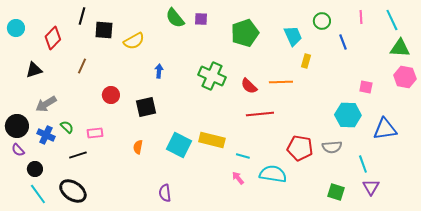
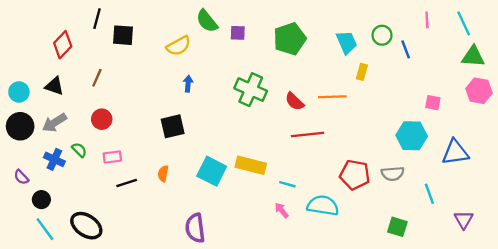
purple square: (201, 19) -> (238, 33), moved
green circle: (322, 21) -> (382, 35), moved
cyan circle: (16, 28) -> (19, 92), moved
yellow semicircle: (134, 41) -> (179, 46), moved
black triangle: (34, 70) -> (54, 86), moved, turned 36
red circle: (111, 95) -> (102, 119), moved
black circle: (17, 126) -> (20, 126), moved
black line: (78, 155) -> (127, 183), moved
purple triangle: (371, 187) -> (464, 220), moved
purple semicircle: (165, 193) -> (195, 228), size x1.4

